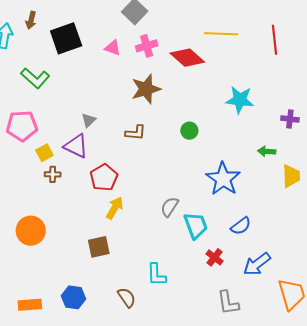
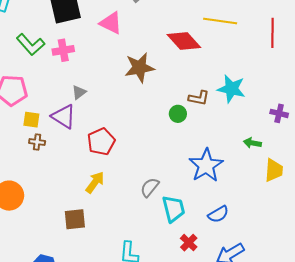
pink cross: (147, 46) -> (63, 50), moved
pink triangle: (113, 48) -> (111, 23), size x1.4
brown L-shape: (135, 133) -> (199, 98), moved
yellow square: (44, 153) -> (31, 120), turned 30
red pentagon: (104, 177) -> (101, 142), moved

